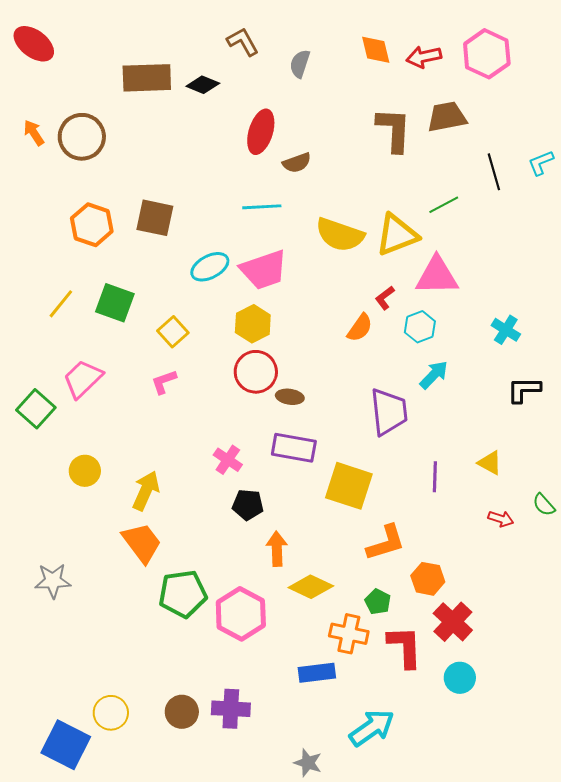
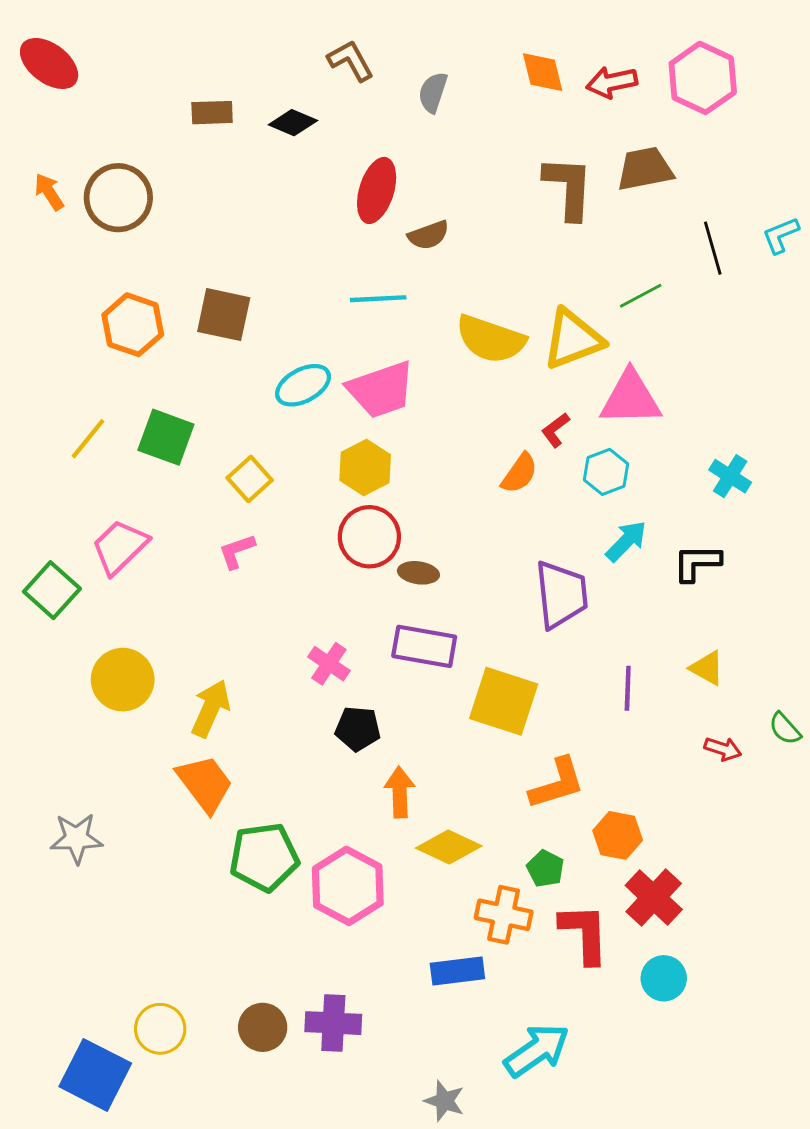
brown rectangle: (147, 78) -> (212, 113), size x0.6
black L-shape: (524, 390) -> (697, 563), moved
yellow circle: (85, 471) -> (123, 680), size x1.4

